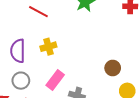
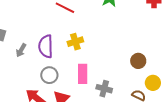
pink rectangle: (55, 80) -> (83, 74), turned -36

